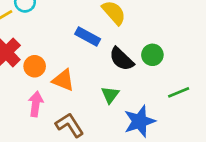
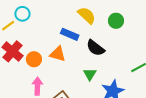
green circle: (152, 55) -> (116, 21), moved
orange triangle: (63, 80) -> (58, 54), moved

